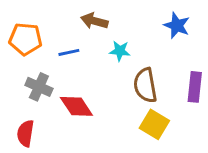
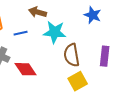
cyan star: (120, 51) -> (55, 32), size x1.6
yellow square: (154, 124) -> (78, 81), turned 30

